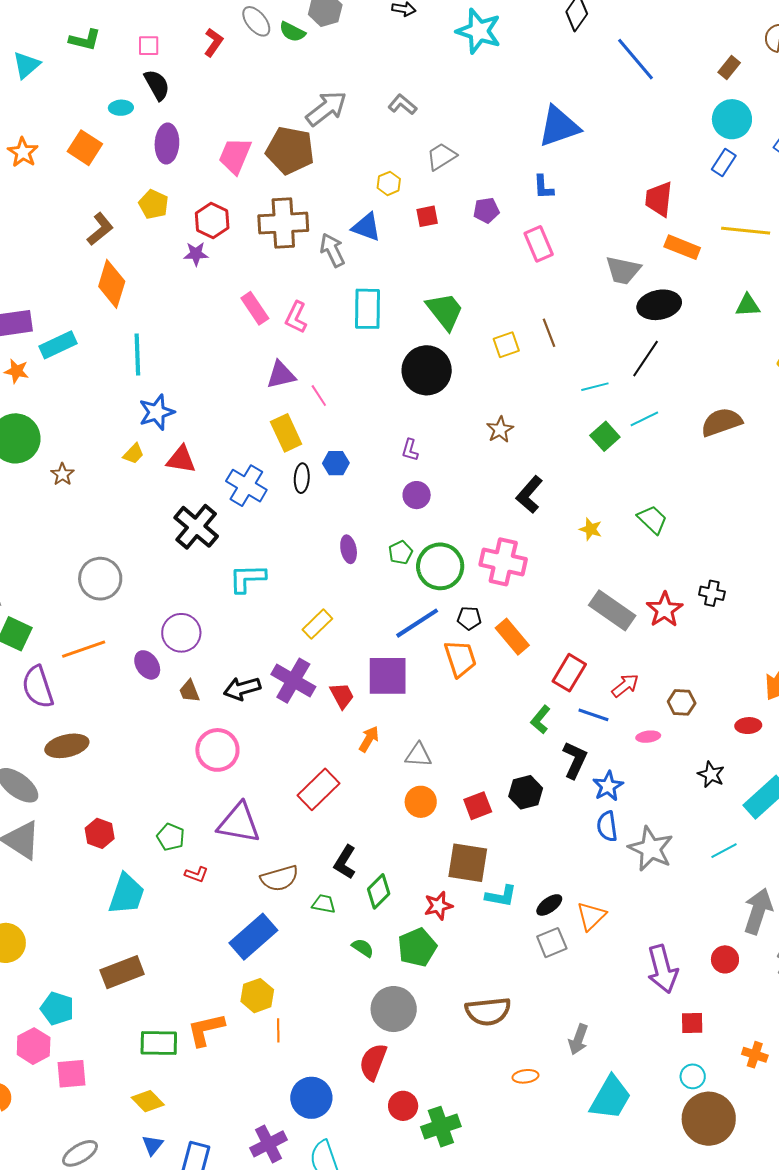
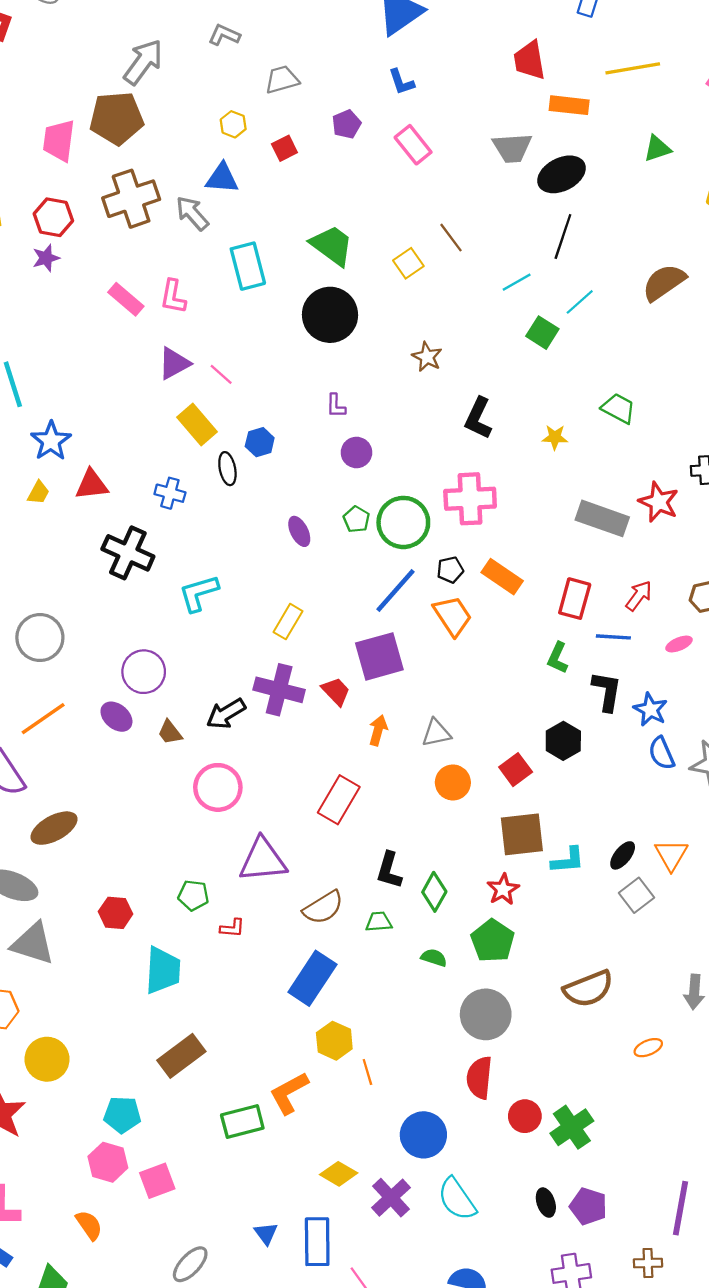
gray trapezoid: (441, 157) -> (282, 80), turned 32
blue cross: (246, 486) -> (170, 493), size x0.7
yellow diamond: (148, 1101) -> (339, 1174), moved

